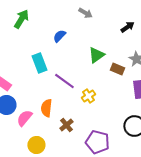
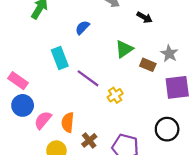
black arrow: (127, 27) -> (144, 17), moved, turned 64
orange semicircle: (46, 108) -> (68, 122), moved
brown cross: (66, 125) -> (89, 140), moved

